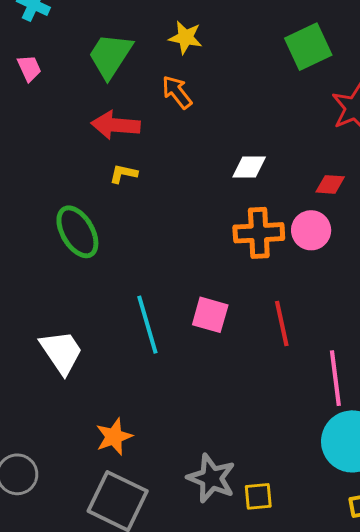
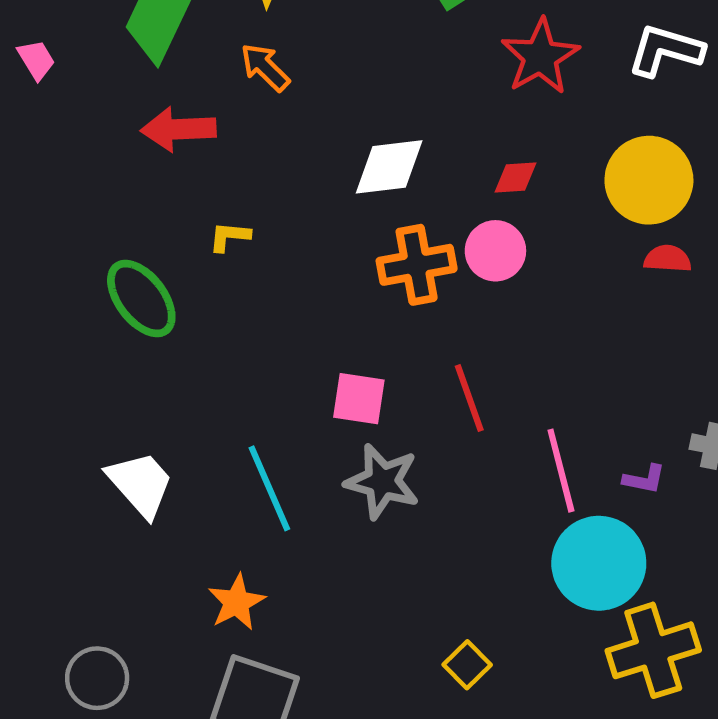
white diamond: (249, 167) -> (389, 167), size x1.4
yellow L-shape: (123, 174) -> (229, 236), moved
cyan line: (147, 325) -> (269, 488), moved
gray star: (211, 478) -> (382, 481), moved
yellow square: (258, 496) -> (467, 665), turned -32

